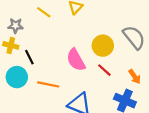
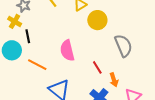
yellow circle: (103, 46) -> (97, 20), moved
red line: (104, 70) -> (97, 67), moved

